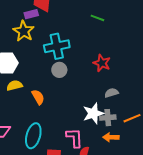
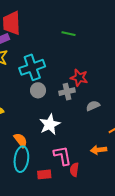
orange semicircle: (38, 97) -> (21, 140), moved
white star: (93, 113) -> (50, 124), moved
gray cross: (108, 118) -> (67, 92), moved

